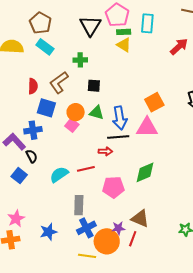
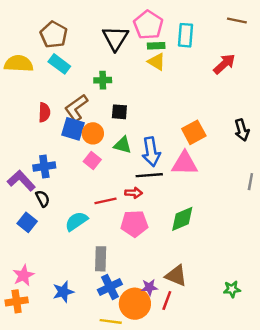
blue square: (46, 108) -> (73, 129), moved
orange circle: (76, 112) -> (93, 133), moved
red line: (86, 169) -> (105, 201), moved
pink pentagon: (113, 187) -> (134, 224), moved

